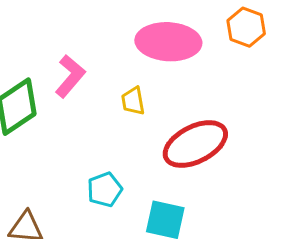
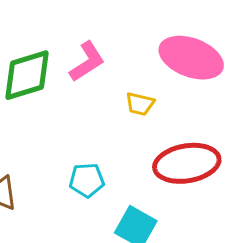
yellow trapezoid: (133, 101) -> (140, 104), turned -84

